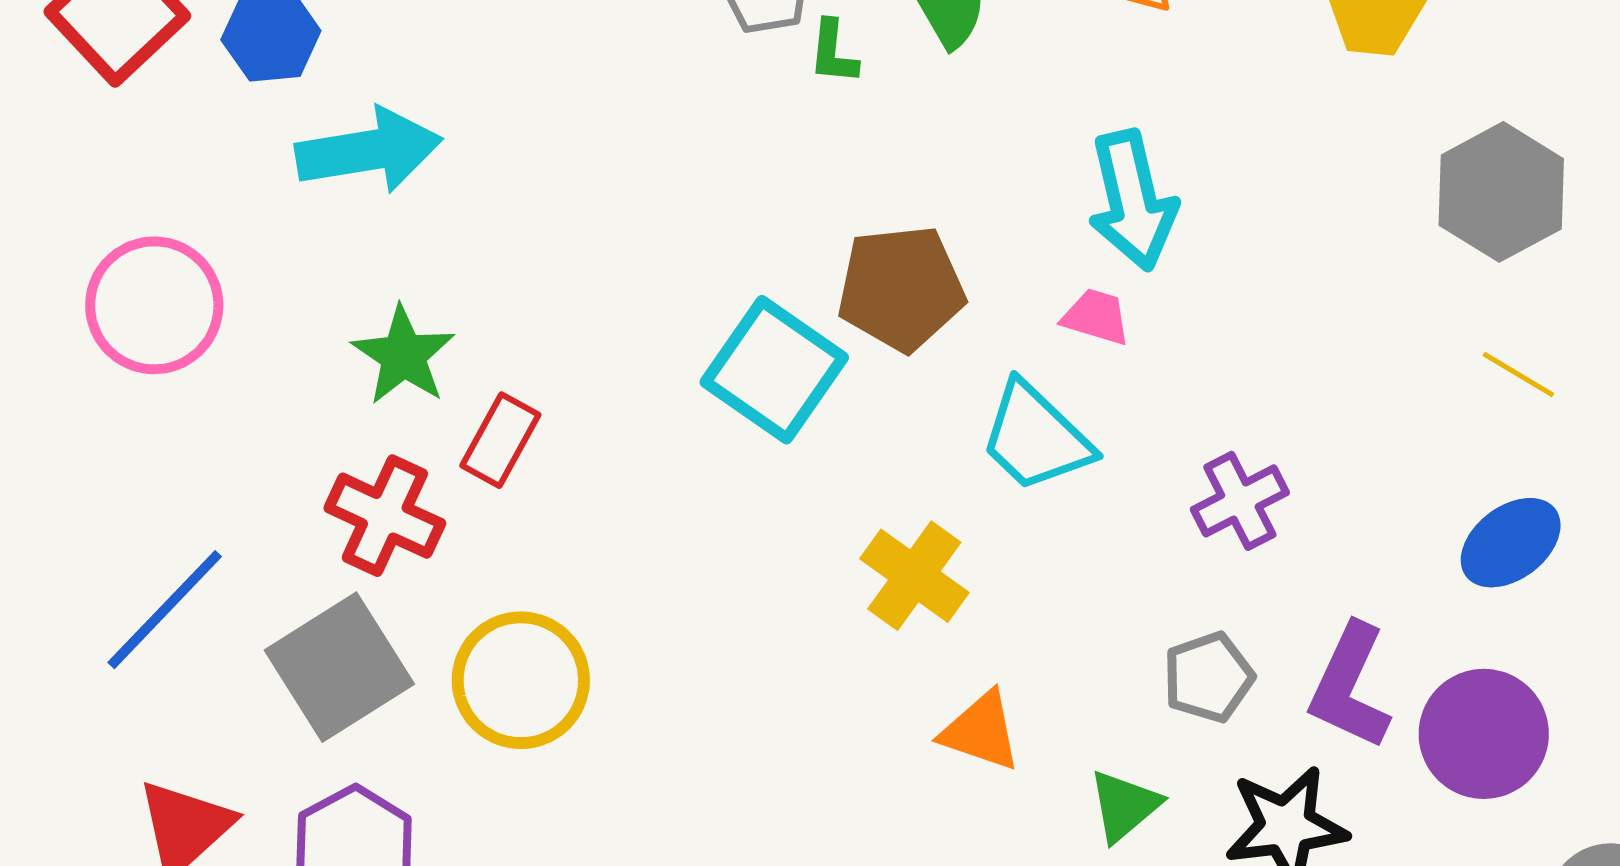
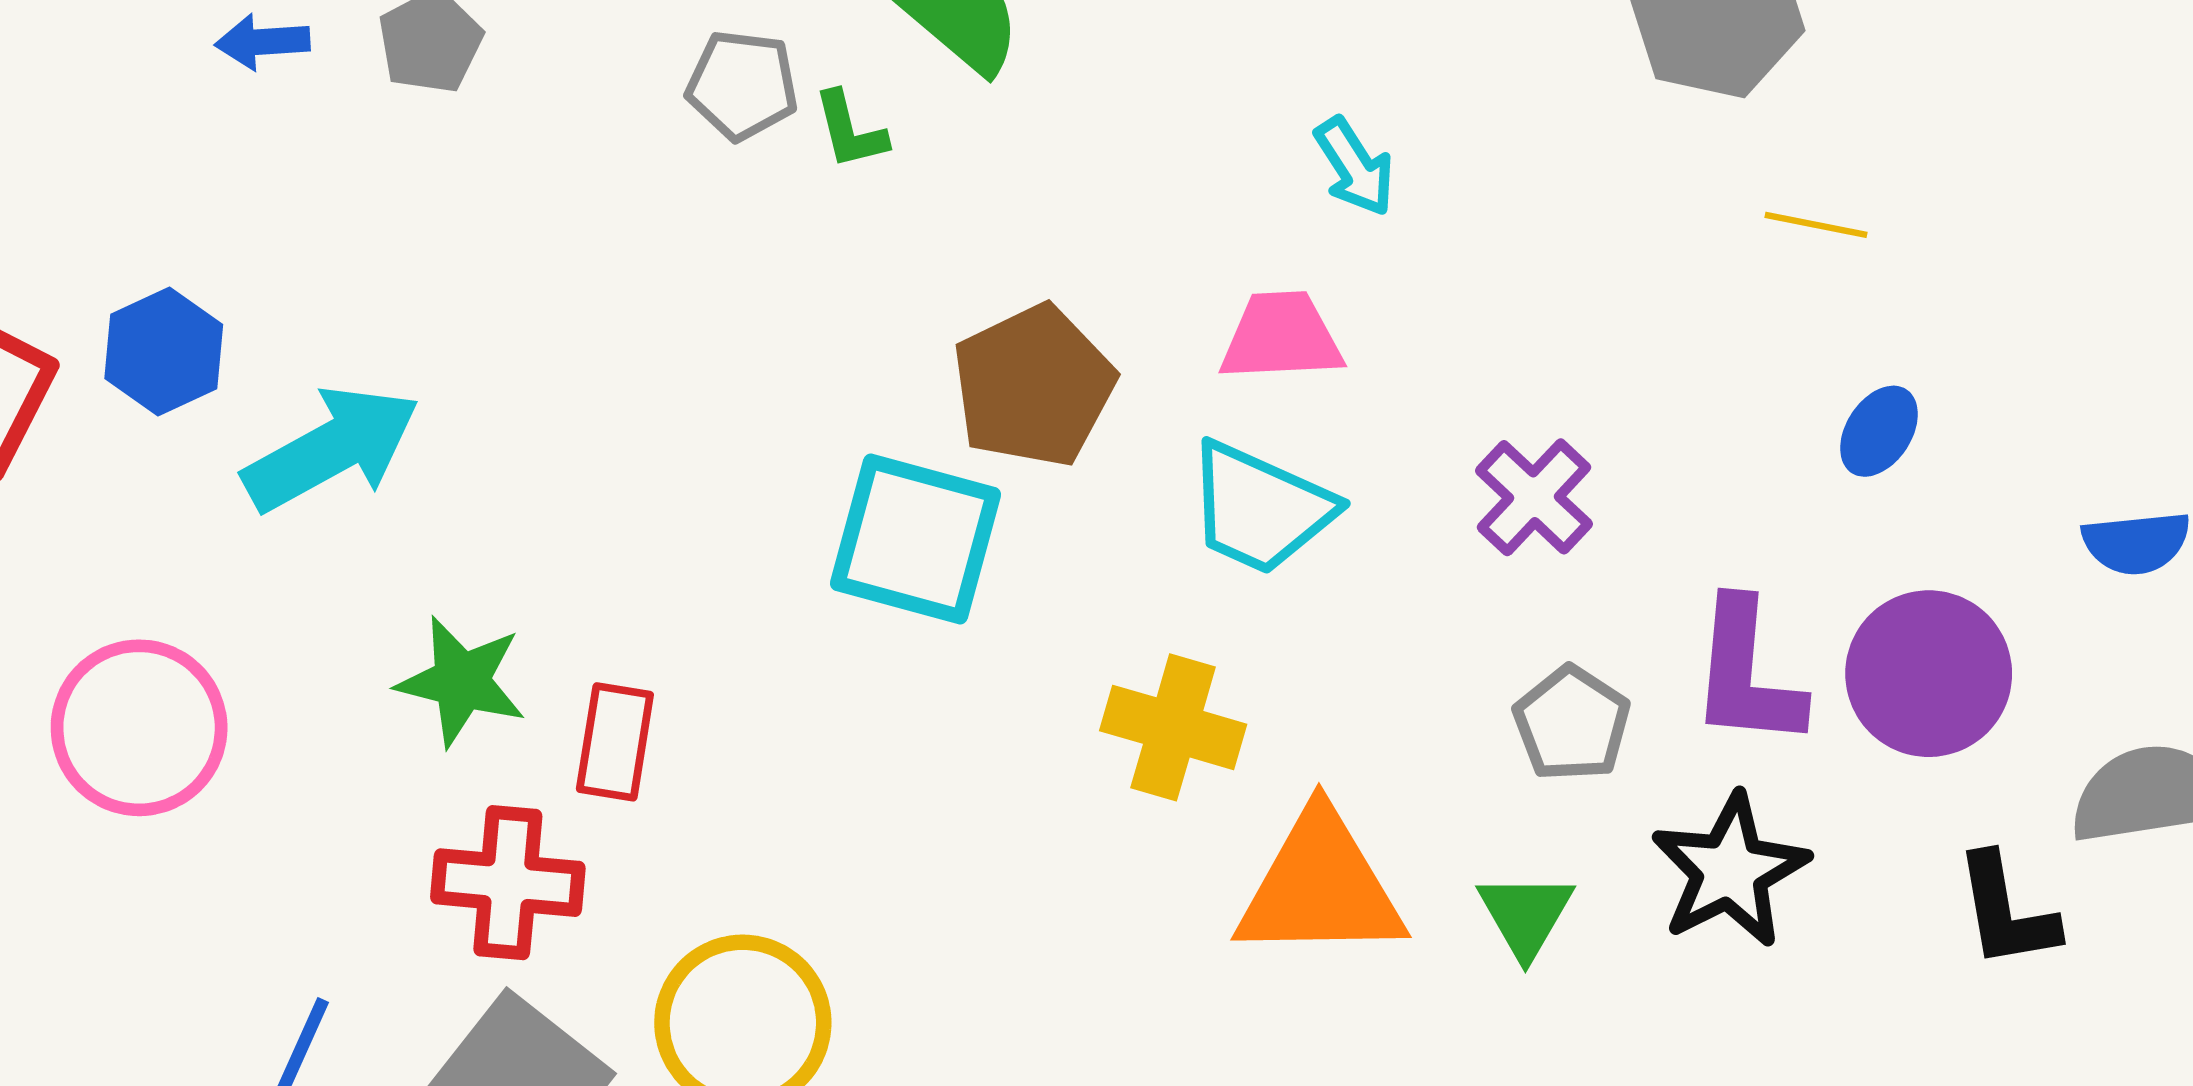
cyan arrow: (1132, 200) -> (1355, 167), moved, size x0.6
pink trapezoid: (1096, 317) -> (1281, 337), size x1.4
blue ellipse: (1511, 543) -> (1879, 431), size x0.7
orange triangle: (981, 731) -> (1320, 887), size x1.6

